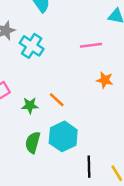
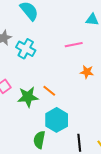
green star: (30, 105) -> (28, 97), size x1.5
green semicircle: (33, 142) -> (39, 140), moved

